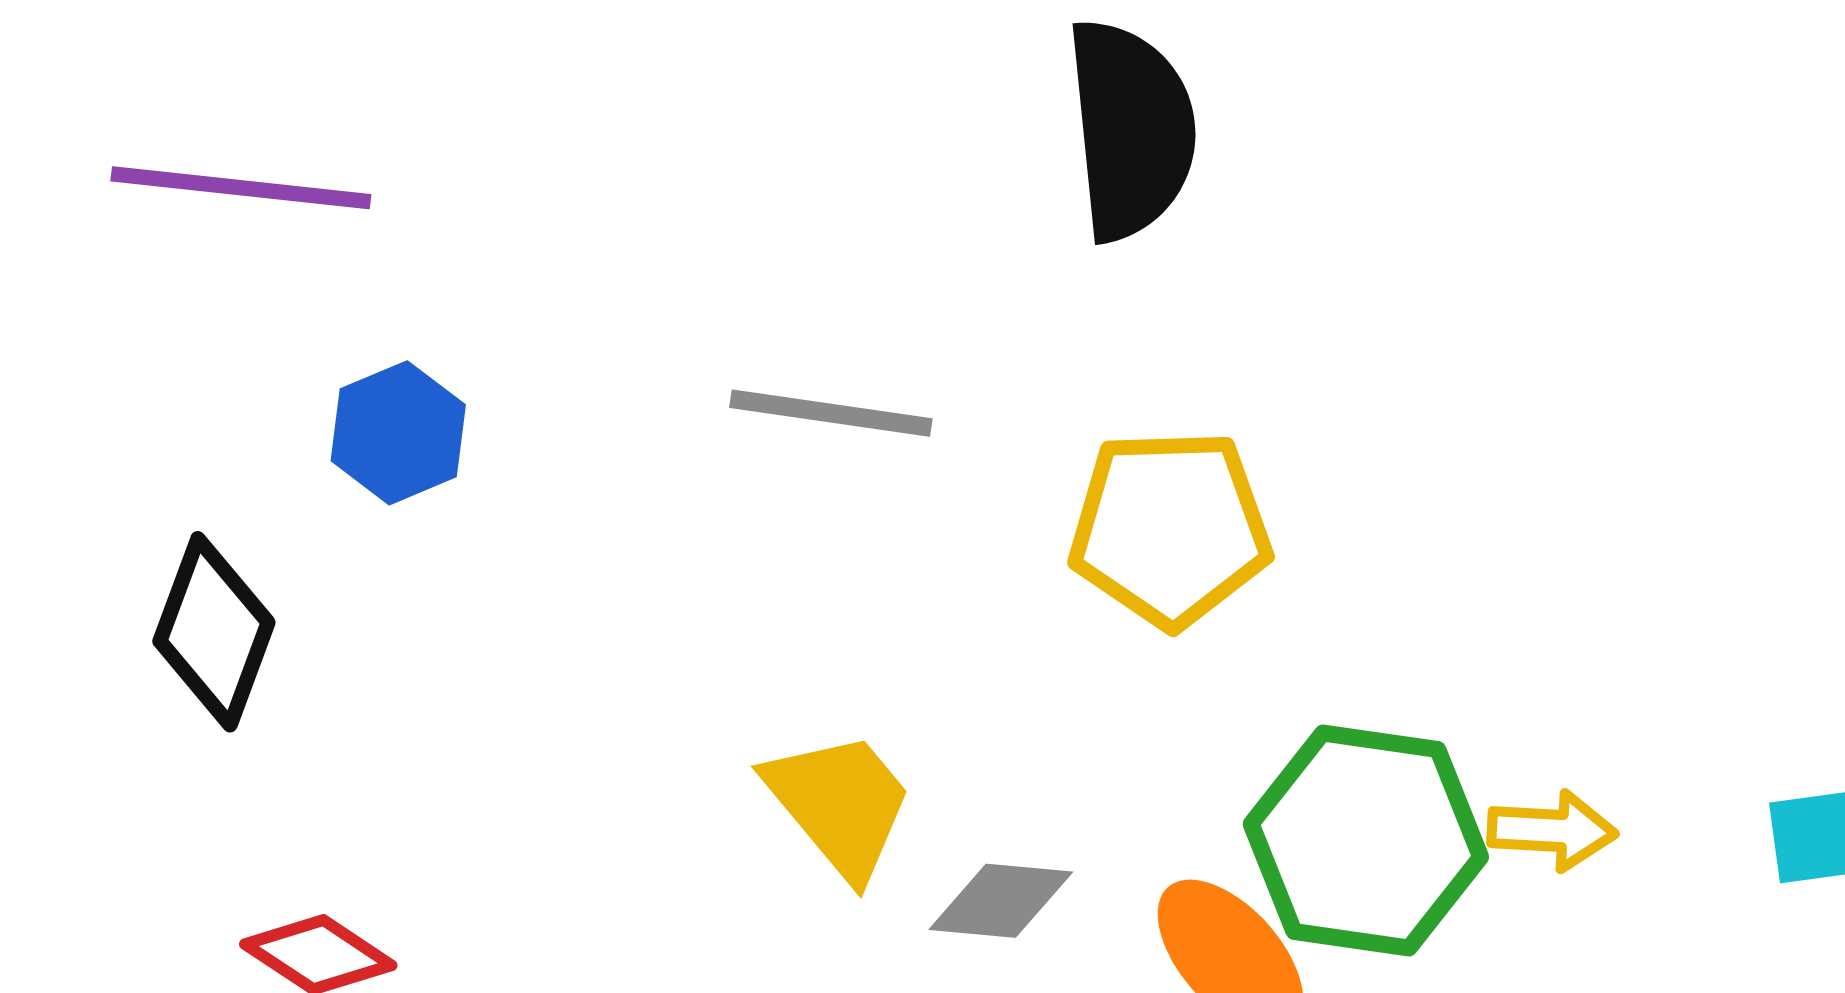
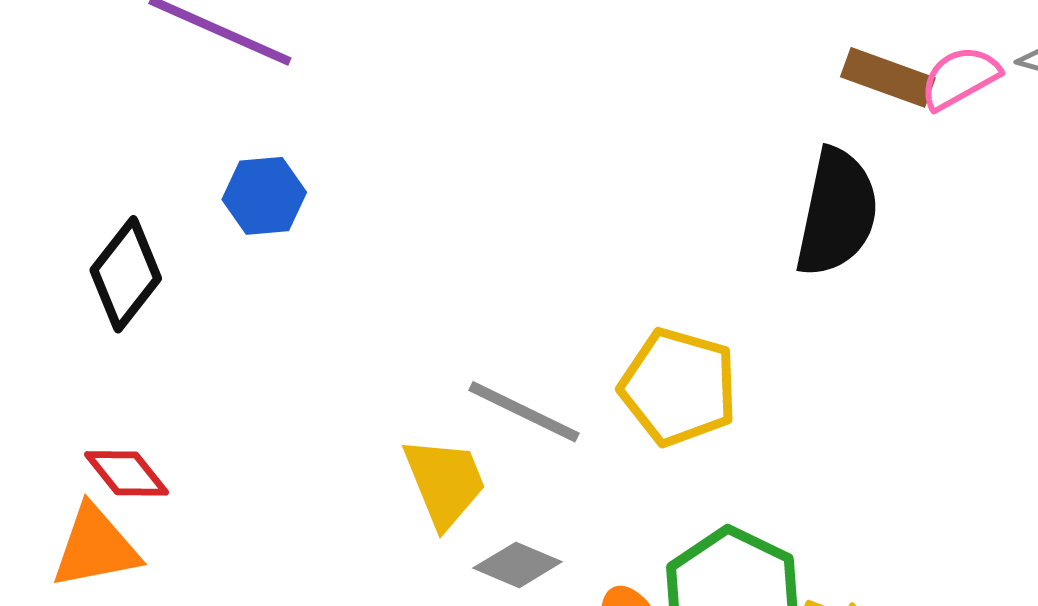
black semicircle: (1131, 129) -> (837, 213), moved
gray line: (831, 413) -> (524, 412), moved

